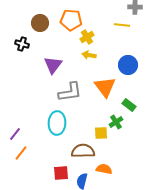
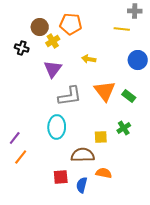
yellow cross: (87, 37) -> (53, 41), moved
blue circle: (128, 65) -> (138, 60), moved
green rectangle: (129, 105) -> (129, 96), moved
green cross: (116, 122) -> (124, 128), moved

